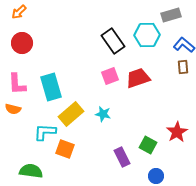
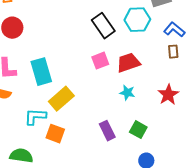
cyan star: (103, 114) -> (127, 93), moved
red star: (177, 132) -> (168, 95), moved
purple rectangle: (122, 157) -> (107, 131), moved

